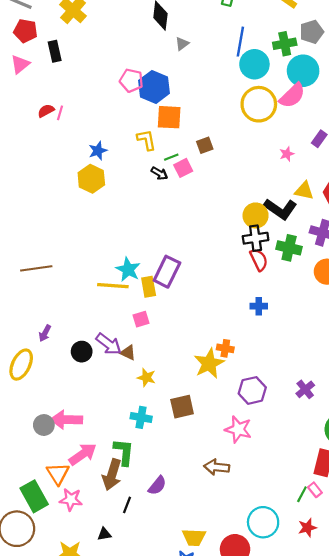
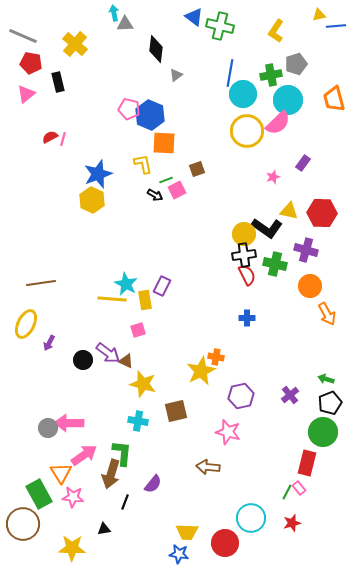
blue star: (98, 151) -> (98, 174), size x1.6
purple rectangle: (167, 272) -> (162, 286), size x0.7
yellow ellipse: (21, 365) -> (26, 324), moved
yellow star: (146, 377) -> (143, 384), size x1.5

